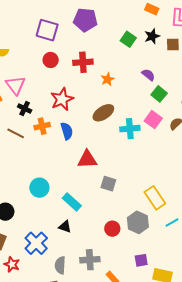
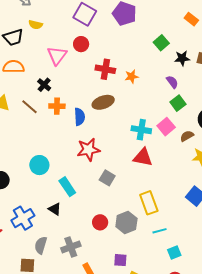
black star: (152, 36) -> (182, 58), moved
red cross: (83, 62) -> (105, 69), moved
pink triangle: (16, 85) -> (57, 55), moved
red star: (62, 99) -> (88, 150), moved
brown ellipse: (103, 113) -> (103, 102), moved
red triangle: (87, 159) -> (143, 157), moved
gray cross: (90, 260) -> (71, 247), turned -30

